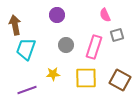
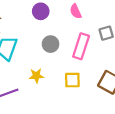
pink semicircle: (105, 15) -> (76, 11), moved
yellow square: (86, 78) -> (72, 80), size x0.7

